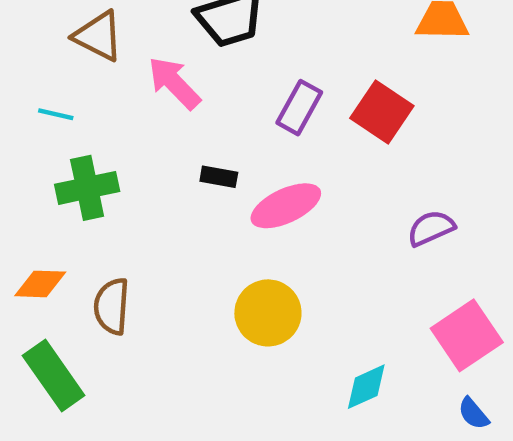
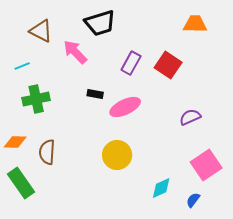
cyan line: (56, 114) -> (22, 66), turned -35
blue semicircle: (473, 413) -> (193, 200), moved, turned 77

